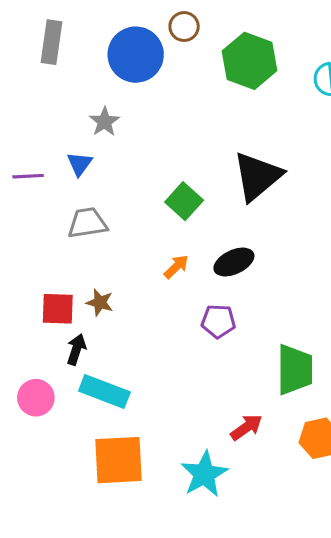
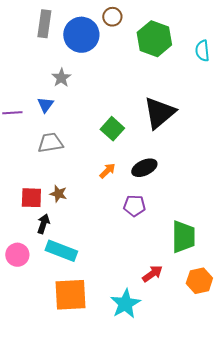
gray rectangle: (51, 42) -> (44, 24), moved

